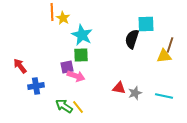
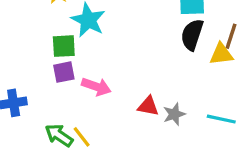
black semicircle: (132, 39) -> (192, 35), moved
green square: (81, 55) -> (64, 46), moved
pink arrow: (76, 76) -> (96, 87), moved

